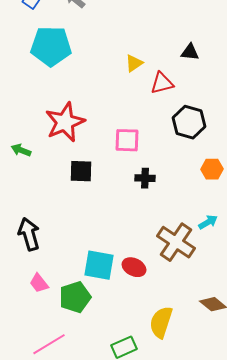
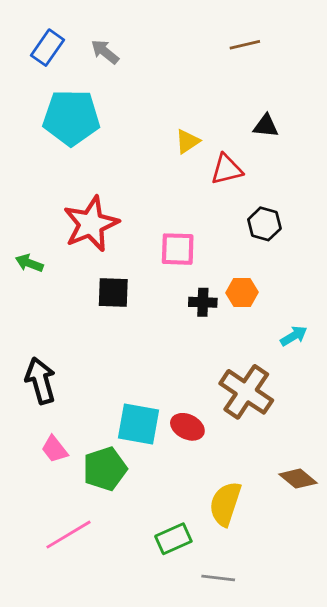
black hexagon: (189, 122) -> (264, 224), size x0.7
orange hexagon: (212, 169) -> (242, 292), moved
cyan arrow: (208, 222) -> (294, 336), moved

